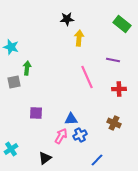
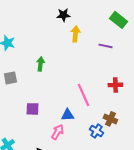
purple line: (113, 60) -> (105, 46), moved
green arrow: (27, 68) -> (40, 64), moved
pink line: (87, 77) -> (83, 95), moved
blue cross: (80, 135) -> (96, 131), moved, turned -32

